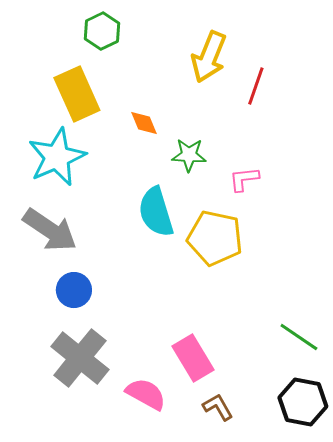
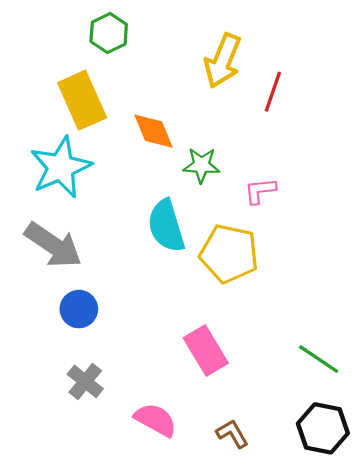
orange diamond: (144, 123) -> (153, 131), size x1.4
gray cross: (80, 358) -> (85, 381), size x0.6
pink rectangle: (193, 358) -> (206, 351), moved

